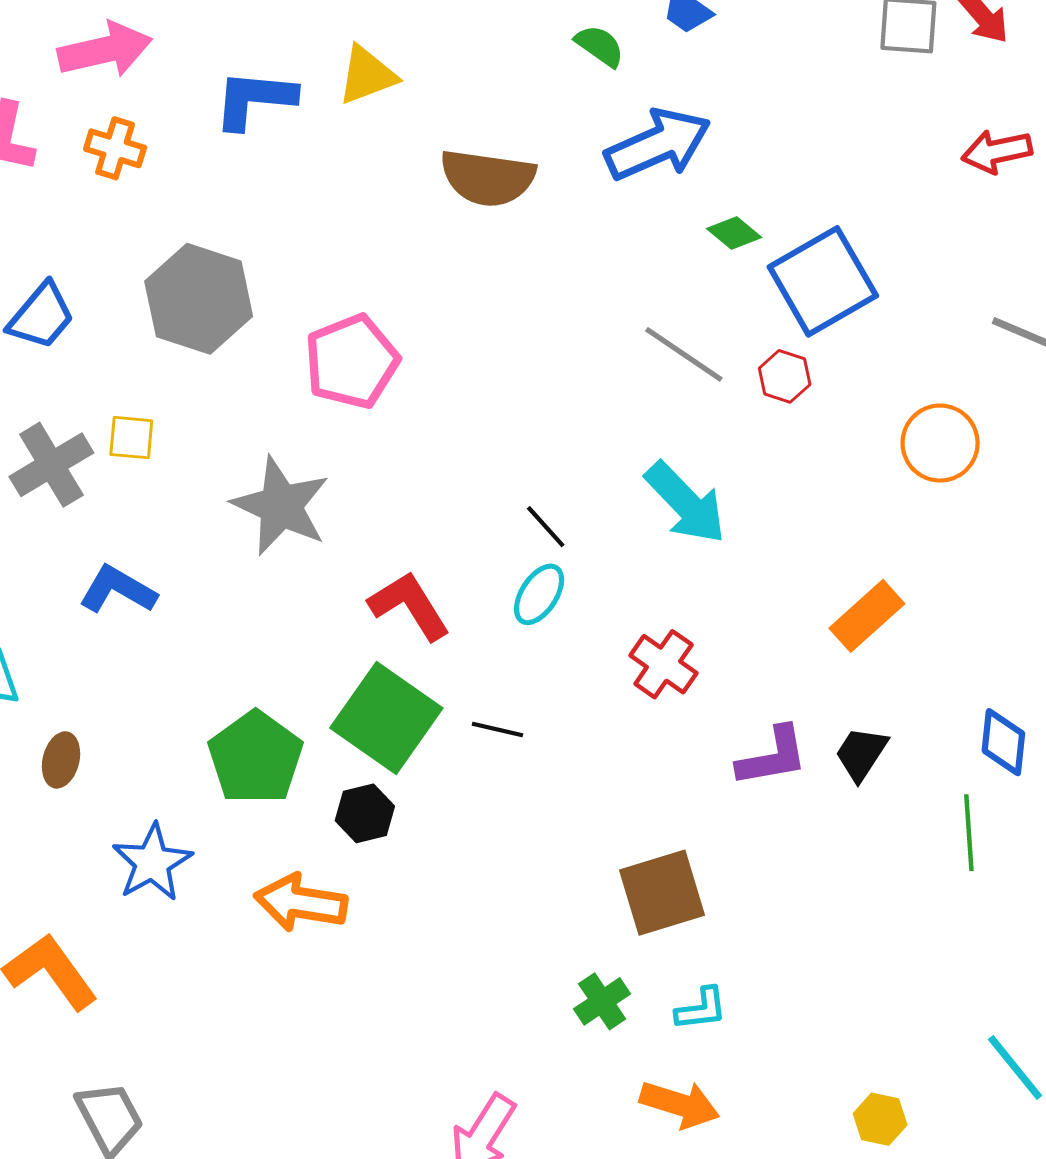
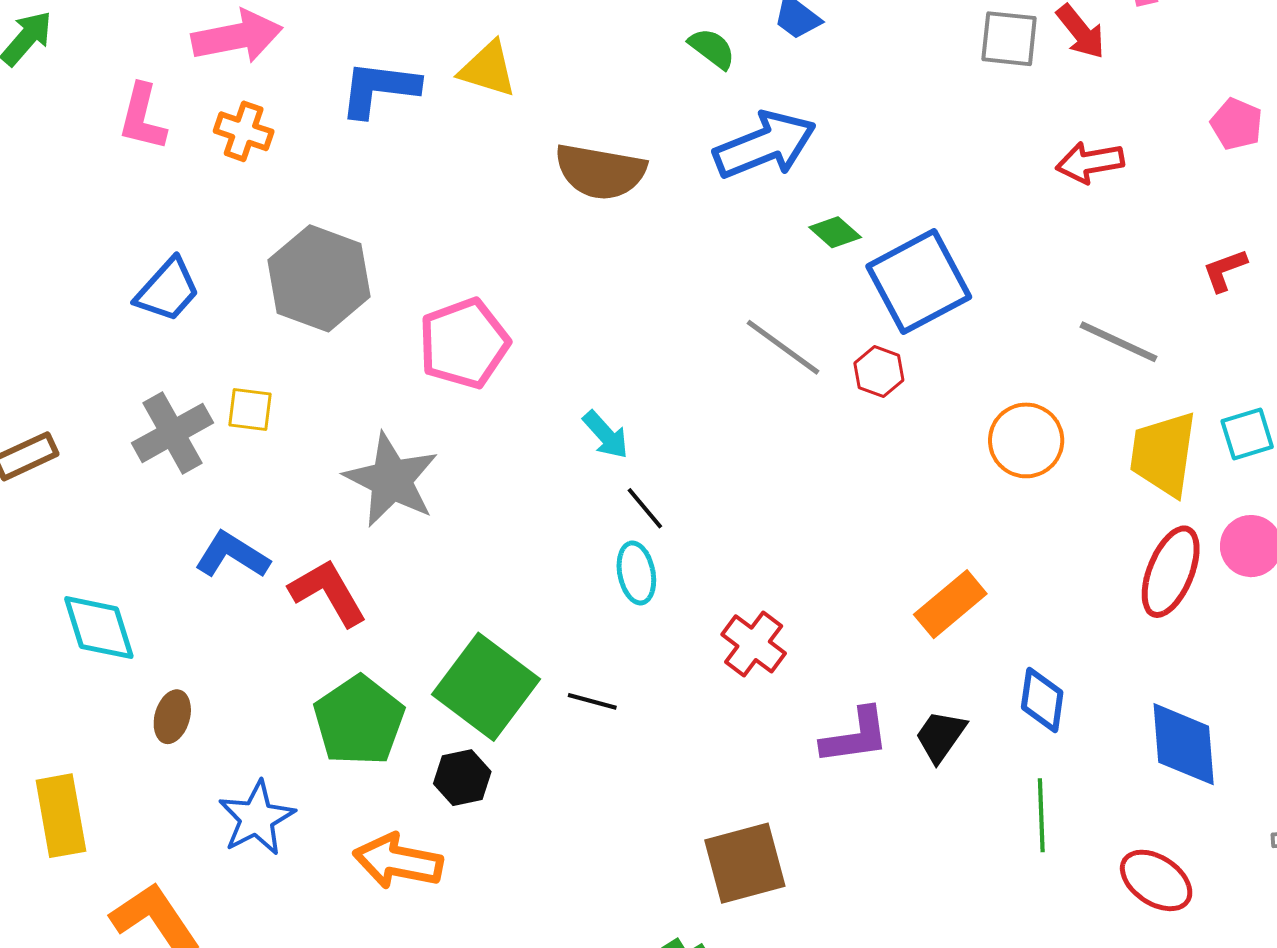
yellow triangle: (367, 75) -> (488, 69), turned 36
cyan arrow: (686, 503) -> (606, 435), moved, size x0.6
cyan ellipse: (539, 594) -> (636, 573), turned -46
red L-shape: (409, 606) -> (328, 593), moved
blue diamond: (1003, 742) -> (1042, 700), moved

